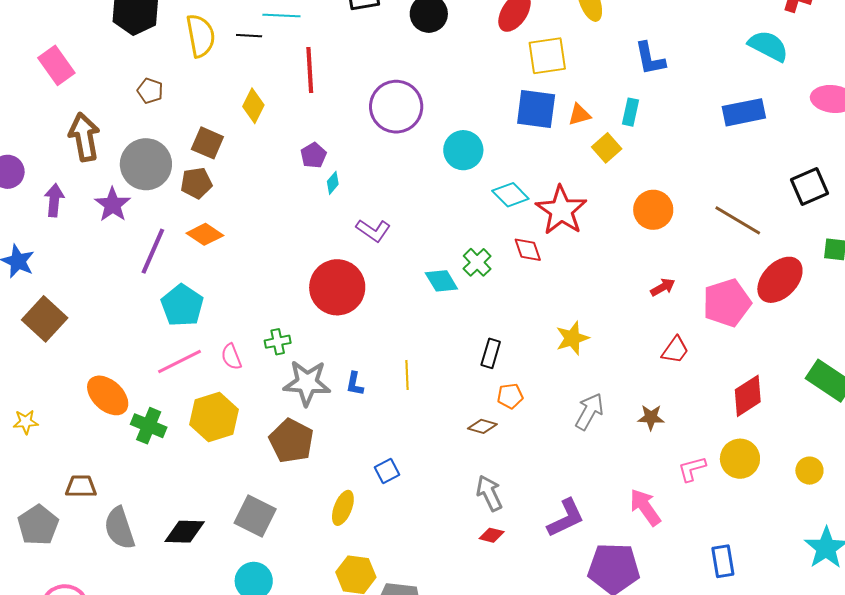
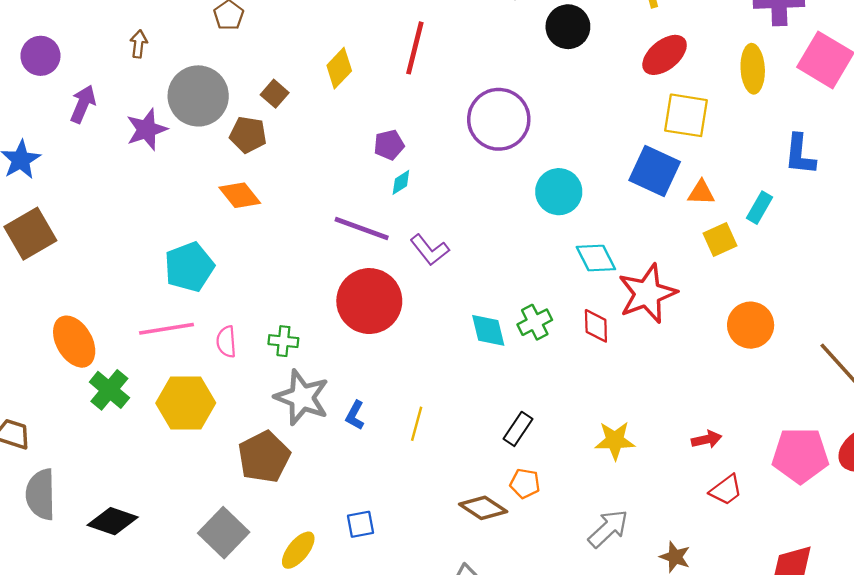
brown arrow: (84, 137) -> (139, 44), size x0.5
brown square: (207, 143) -> (275, 94), size x0.7
purple line: (153, 251) -> (362, 229), moved, turned 69
red arrow: (663, 287) -> (707, 439), moved
brown diamond: (482, 426) -> (483, 508), size x1.4
gray square: (255, 516) -> (224, 533), moved

